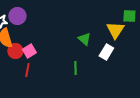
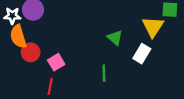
pink square: (29, 51) -> (56, 62), moved
red line: (27, 70) -> (50, 87), moved

